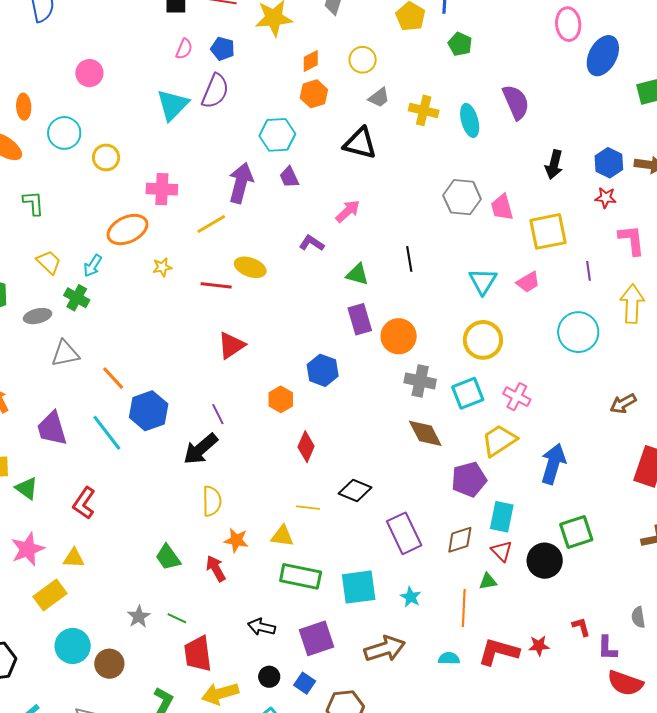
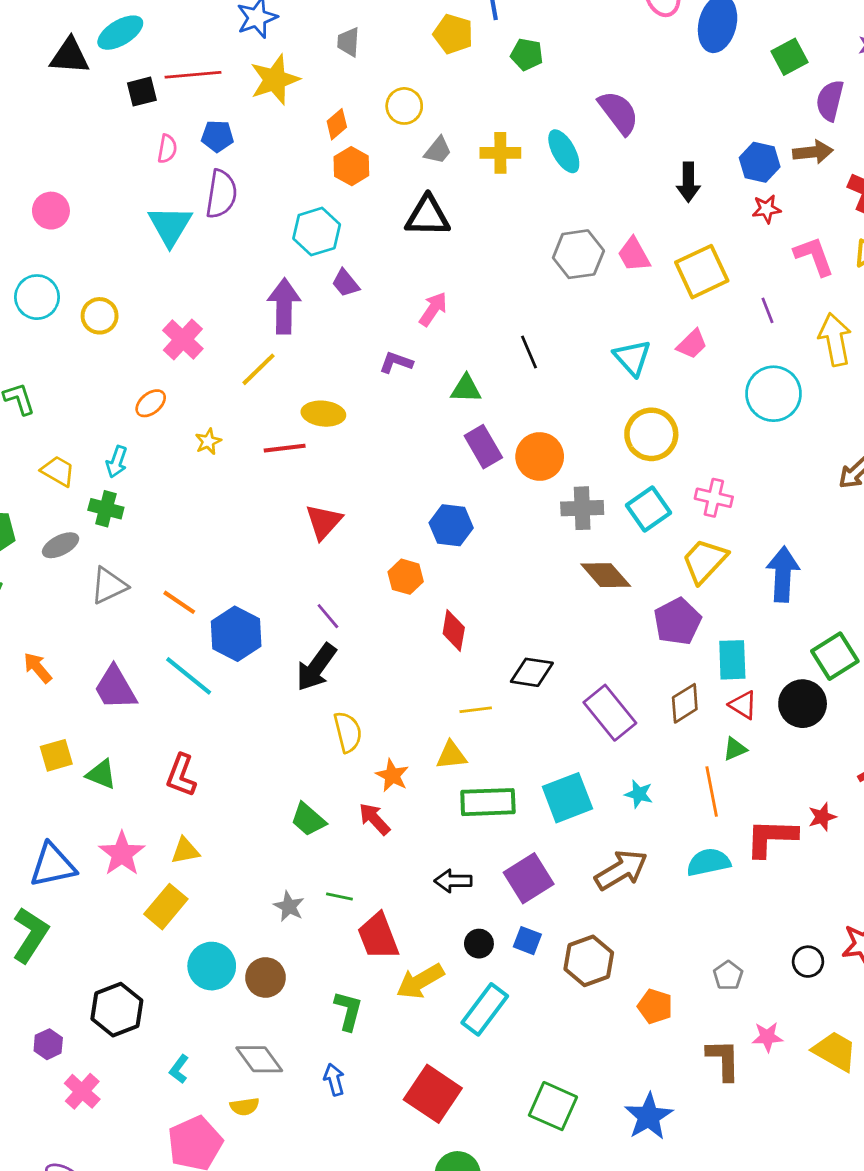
pink cross: (162, 189) -> (183, 340), turned -36
orange ellipse: (127, 230) -> (151, 403), size x0.6
orange star: (236, 540) -> (392, 775), turned 30
cyan semicircle: (449, 658) -> (708, 862), size x1.5

